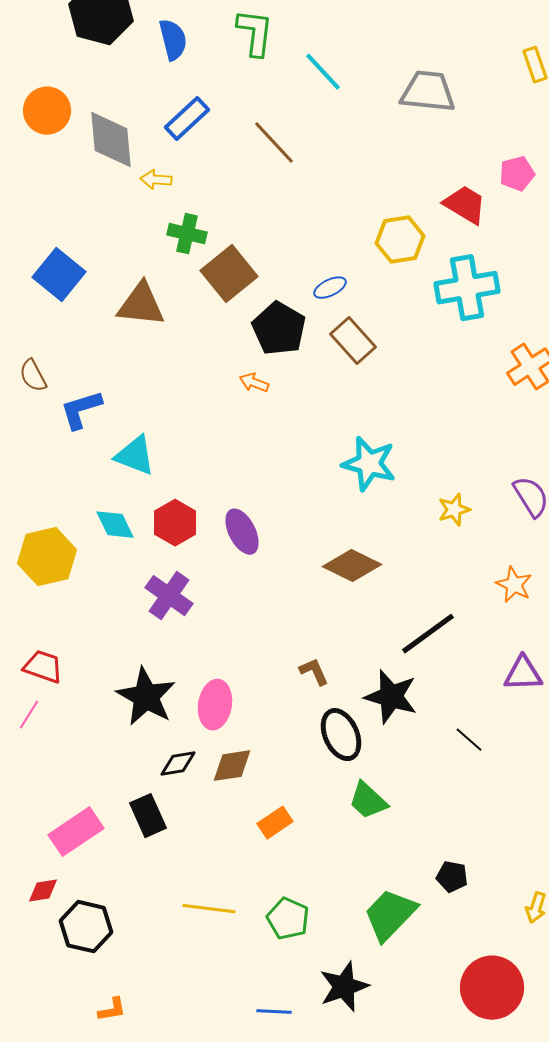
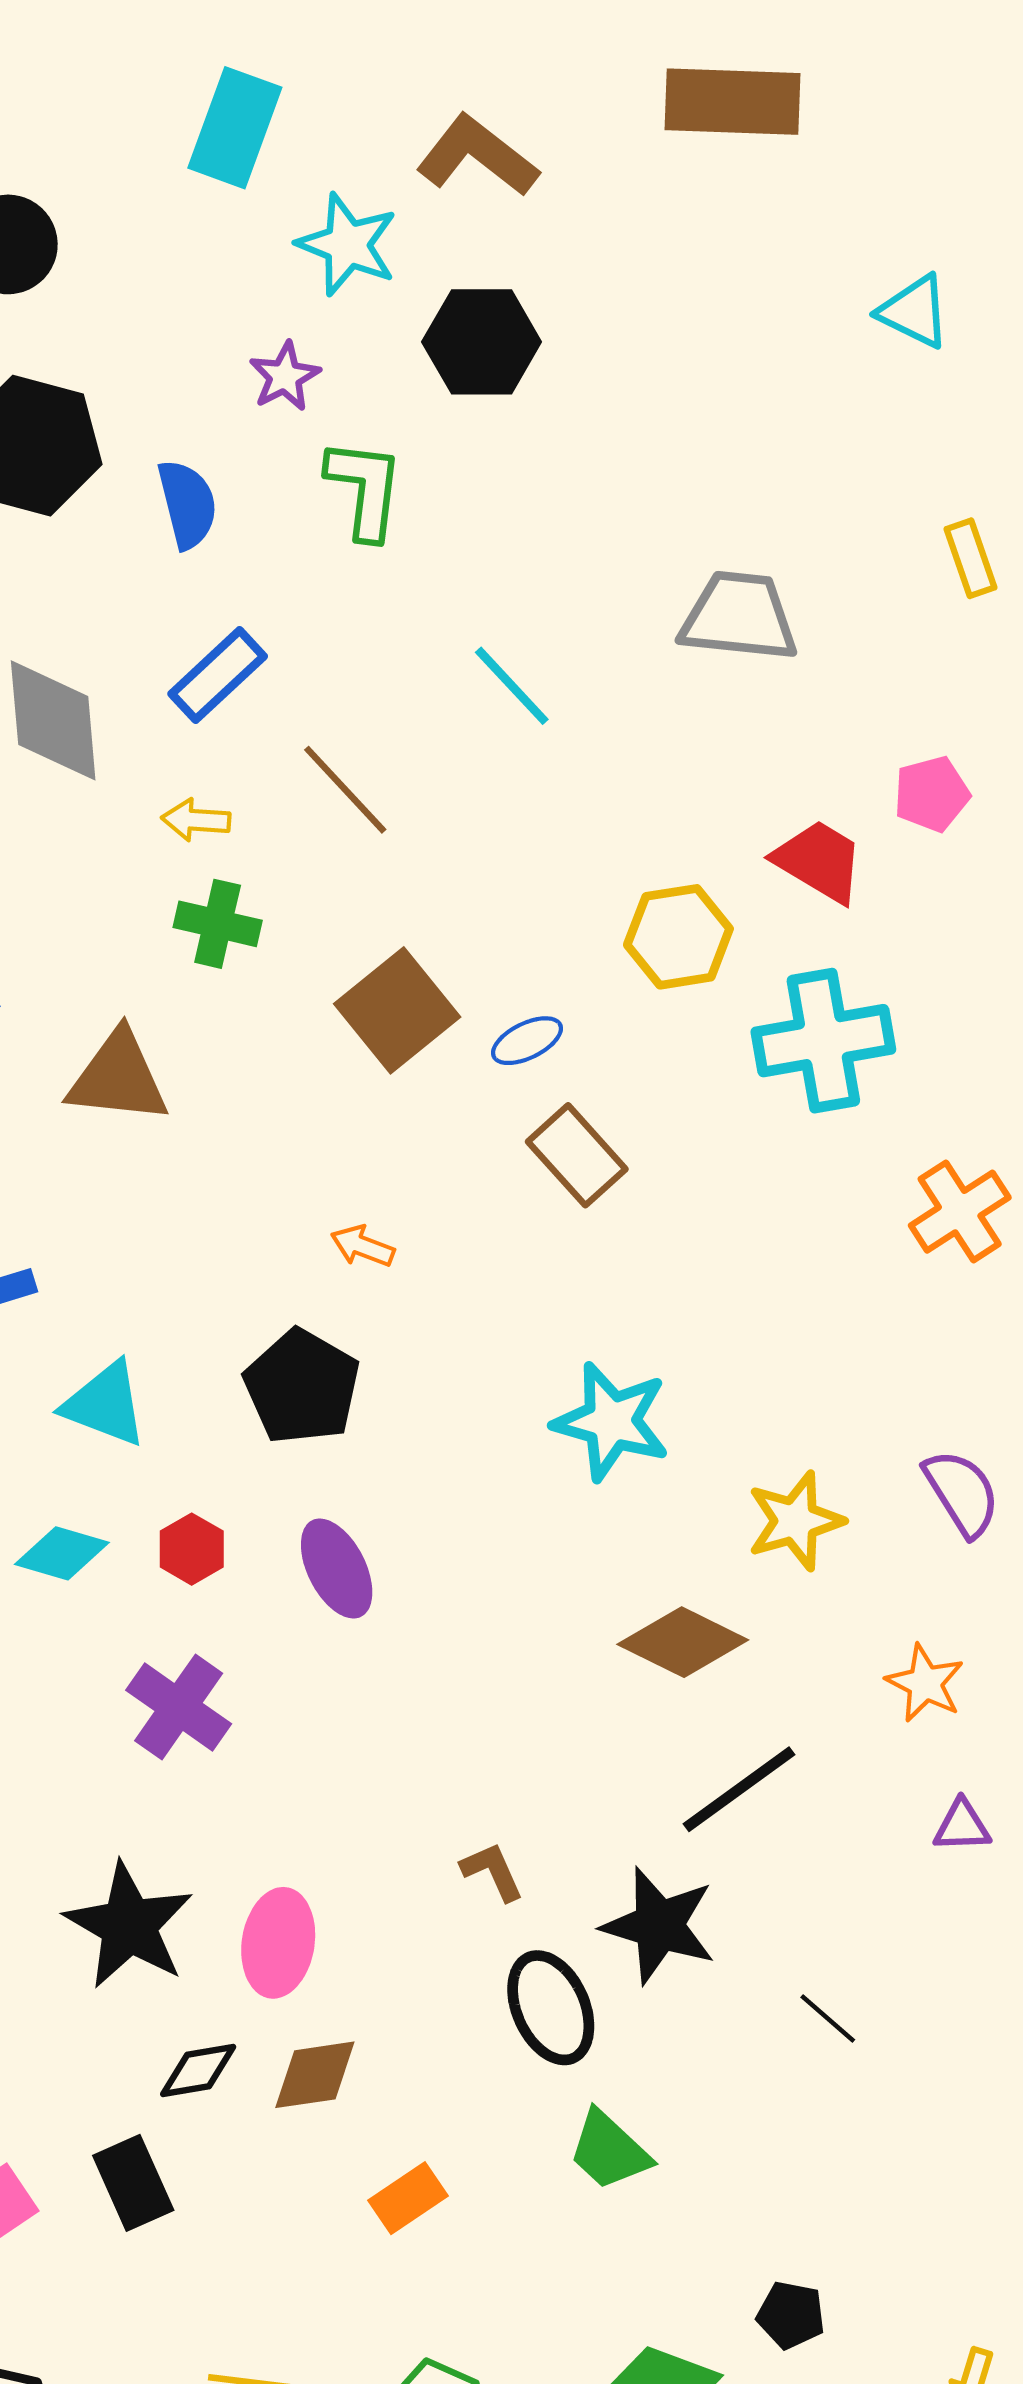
cyan line: (323, 72) -> (512, 686), moved
brown line: (274, 143) -> (345, 790), moved
yellow arrow: (156, 180) -> (196, 820), moved
brown square: (229, 274) -> (397, 1010), moved
black pentagon: (279, 329) -> (302, 1387), moved
yellow star: (454, 510) -> (795, 1521), size x1.4
red hexagon: (175, 523) -> (192, 1549), size x0.7
cyan diamond: (115, 525) -> (62, 1553), turned -48
brown diamond: (352, 566) -> (683, 1642), moved
purple triangle: (523, 674) -> (962, 1826), moved, size x0.7

